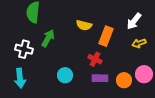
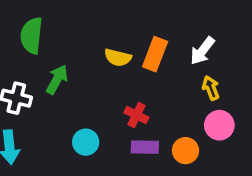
orange rectangle: (106, 36) -> (155, 54), moved
yellow arrow: (139, 43) -> (211, 88), turned 88
pink circle: (144, 74) -> (219, 125), moved

